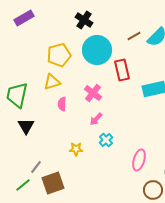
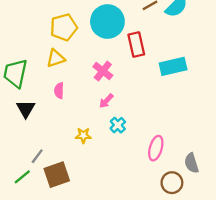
pink semicircle: (62, 104) -> (59, 91), moved

